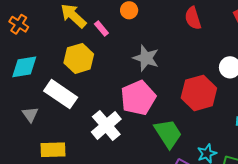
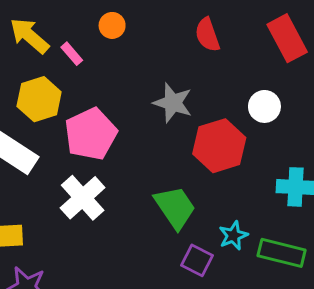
gray star: (146, 58) -> (173, 103), moved
pink pentagon: (138, 98) -> (91, 134), moved

